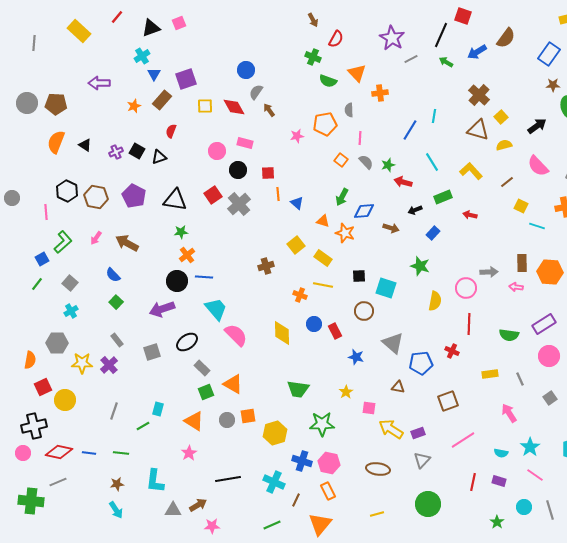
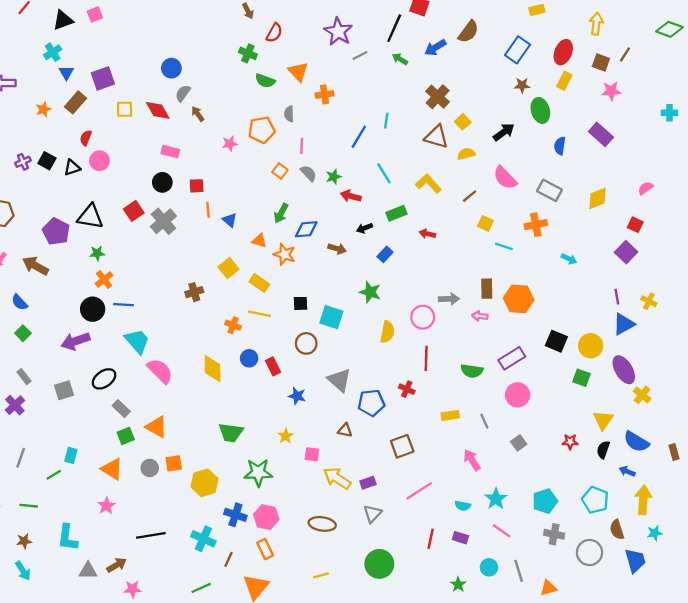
pink circle: (217, 151) -> (99, 161), moved
purple pentagon: (134, 196) -> (56, 232), moved

